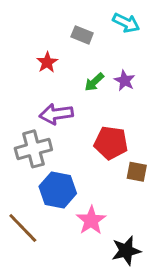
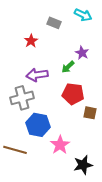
green arrow: (94, 82) -> (68, 67), moved
brown line: (23, 228) -> (15, 150), turned -30

